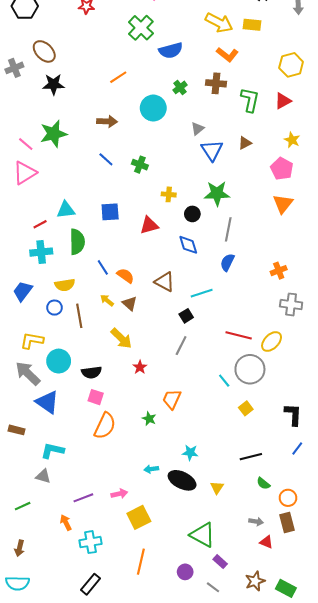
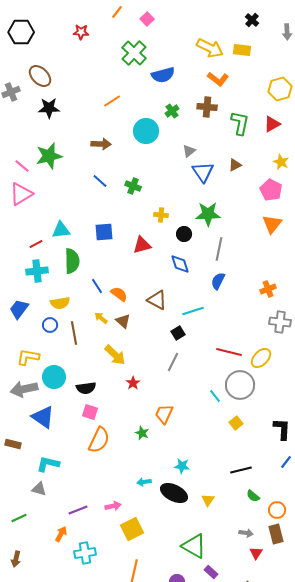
gray arrow: (28, 373) -> (24, 389), turned -56
orange arrow: (66, 523) -> (61, 534), turned 56
red triangle: (266, 542) -> (256, 553), turned 40

